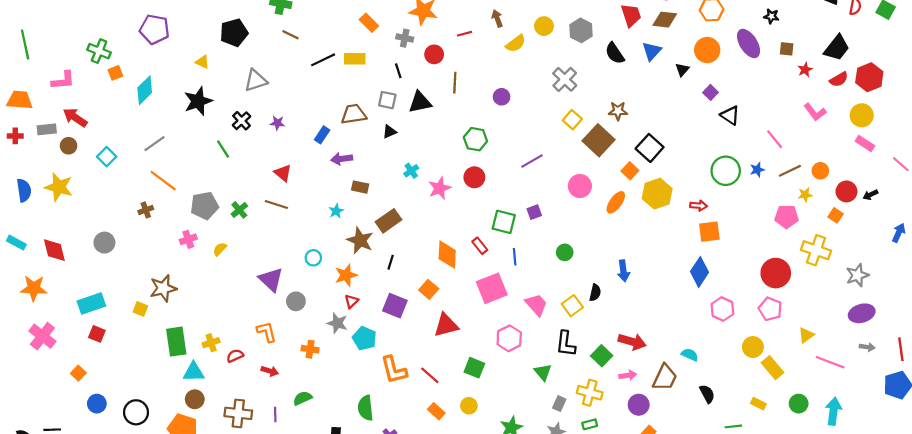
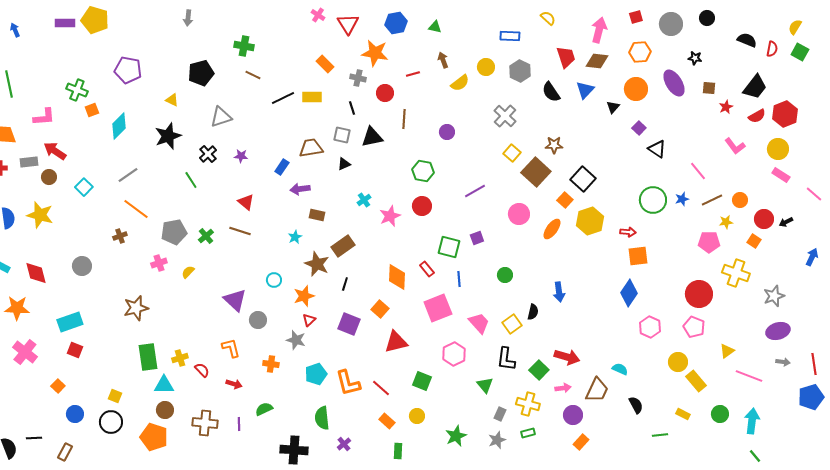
yellow square: (140, 309) -> (115, 396), moved
cyan pentagon: (364, 338) -> (316, 374), moved, turned 30
red semicircle: (235, 356) -> (202, 370), turned 70

